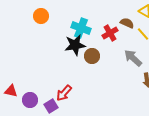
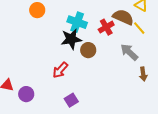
brown semicircle: (127, 23) -> (123, 17), size x1.5
red arrow: (64, 93) -> (60, 70), moved
purple square: (51, 106) -> (71, 100), moved

